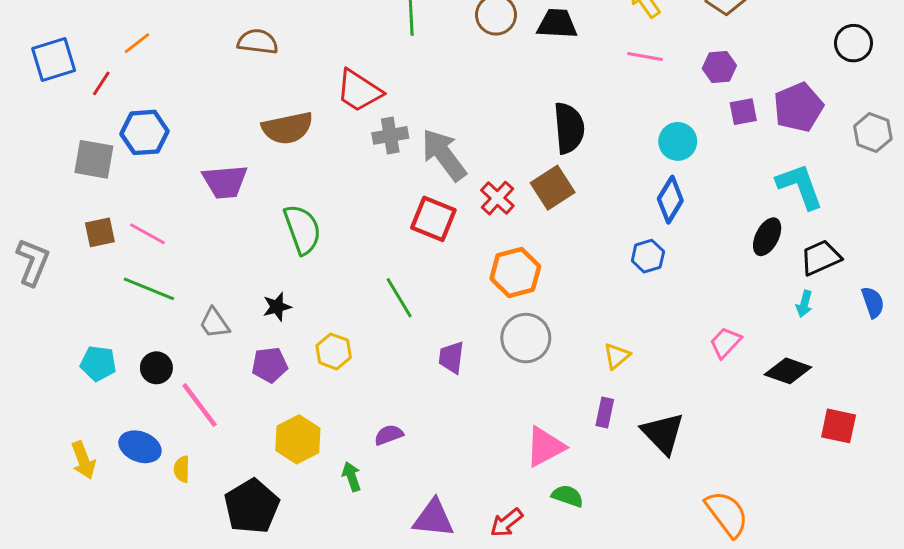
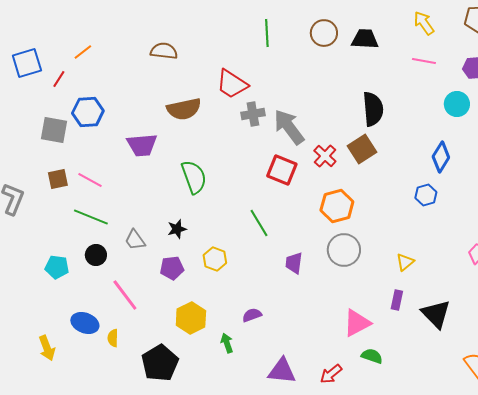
cyan circle: (678, 141) -> (457, 104), moved
black circle: (156, 368) -> (96, 255), moved
yellow arrow: (83, 460) -> (47, 348), moved

